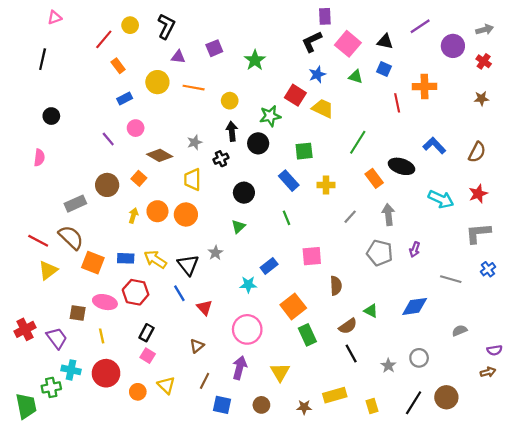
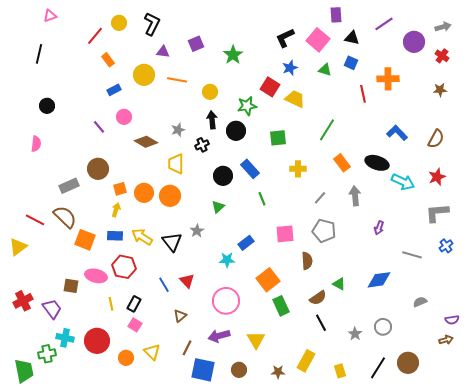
purple rectangle: (325, 16) -> (336, 15), moved
black ellipse: (402, 166) -> (377, 163), moved
orange square: (139, 178) -> (120, 189), moved, turned 32
blue rectangle: (289, 181) -> (250, 169), moved
yellow arrow: (133, 216) -> (116, 210), moved
gray pentagon: (380, 253) -> (324, 231), moved
yellow triangle: (48, 270) -> (18, 247), moved
blue line: (179, 293) -> (164, 285), moved
yellow line: (102, 336) -> (111, 304), moved
purple arrow: (240, 368) -> (219, 336), turned -120
yellow rectangle: (335, 395) -> (306, 361), turned -45
blue square: (222, 405) -> (203, 370), size x1.4

